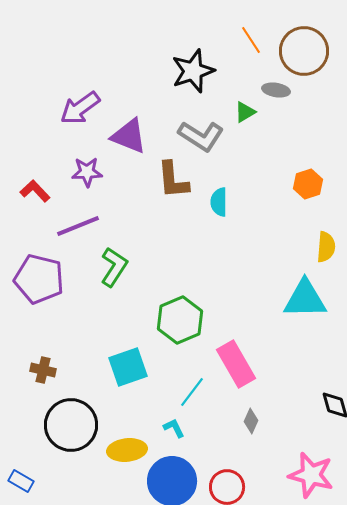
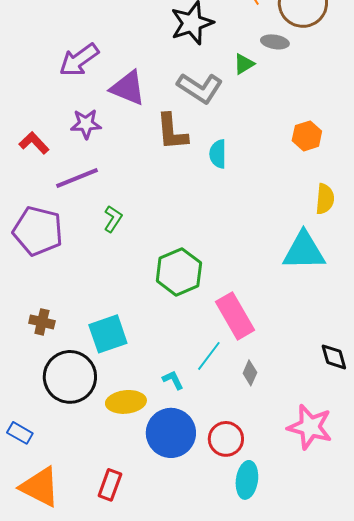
green L-shape: (114, 267) -> (113, 219), size x0.7
cyan square: (128, 367) -> (108, 334), moved
cyan line: (192, 392) -> (209, 356), moved

